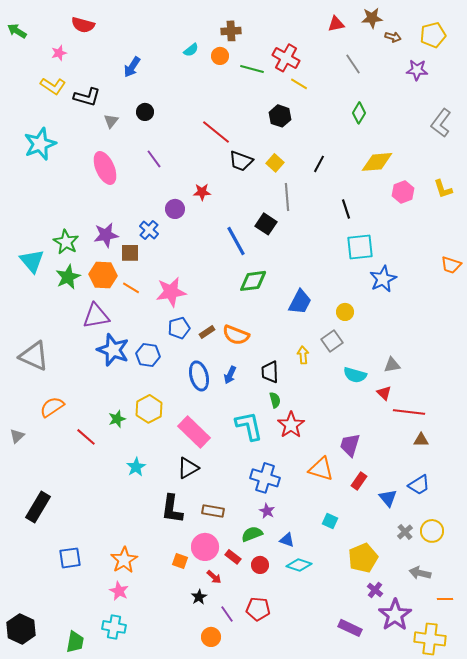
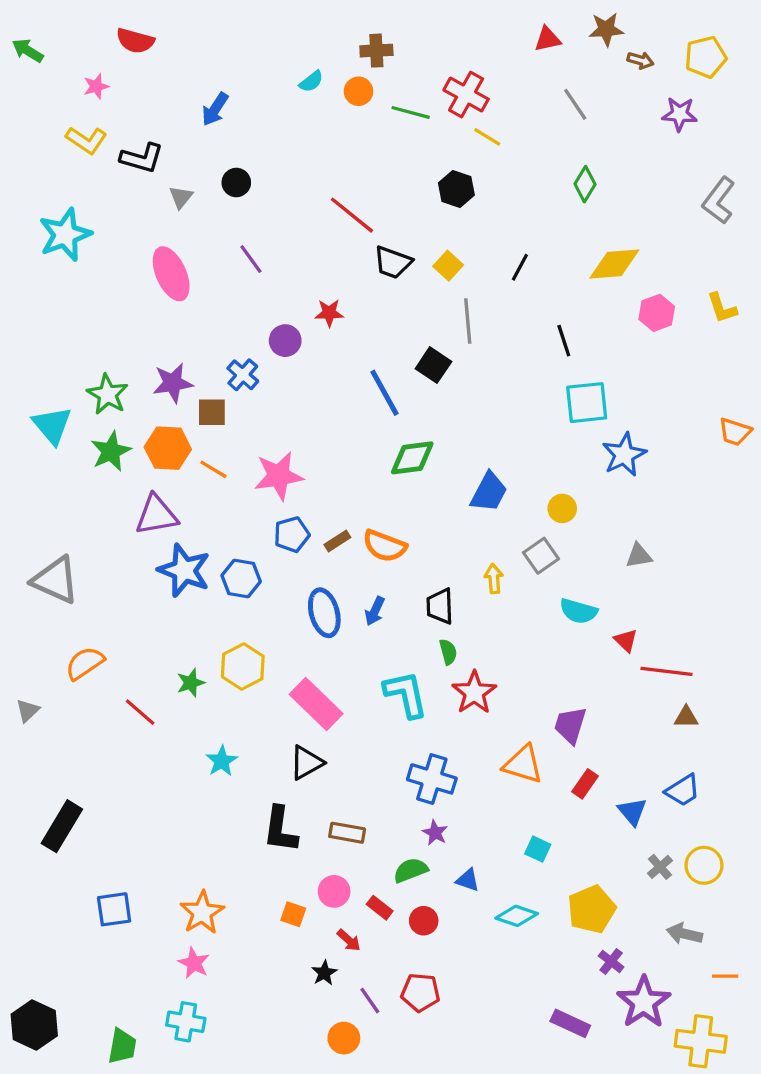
gray triangle: (392, 365) -> (639, 556), moved
pink circle: (205, 547) -> (334, 891), size x0.7
cyan diamond: (299, 565) -> (517, 916), moved

